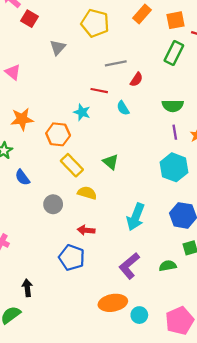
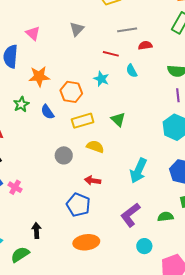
gray triangle: (58, 47) -> (77, 29), moved
red semicircle: (136, 79) -> (145, 45), turned -136
cyan star: (82, 112) -> (101, 79), moved
yellow rectangle: (72, 165) -> (83, 121), turned -65
blue semicircle: (22, 177) -> (47, 112), moved
orange ellipse: (113, 303) -> (86, 242), moved
cyan circle: (139, 315) -> (144, 246), moved

